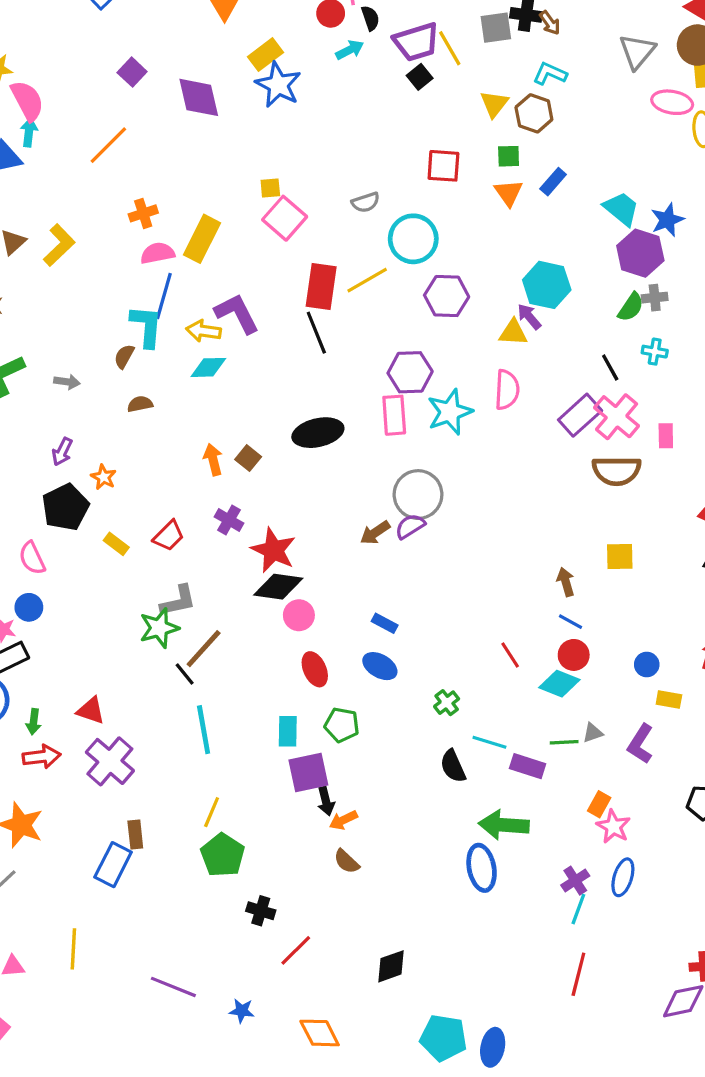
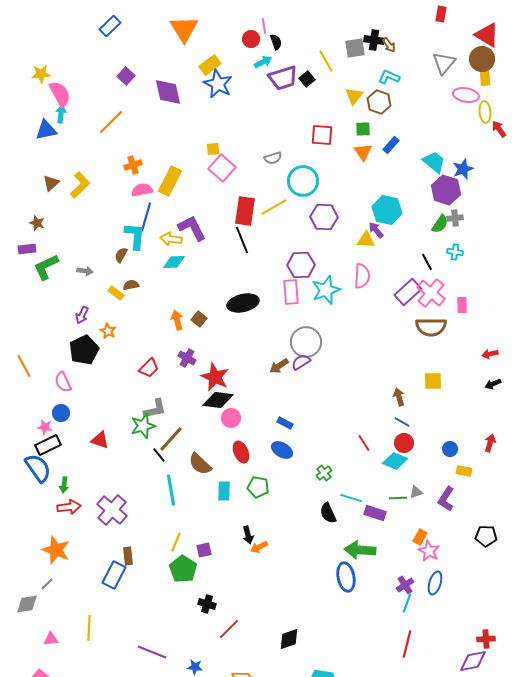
purple trapezoid: (416, 42) -> (283, 78), moved
yellow rectangle: (116, 544) -> (116, 293), moved
red triangle: (91, 711) -> (100, 440), moved
purple square: (308, 773) -> (204, 550), moved, size x0.6
brown semicircle: (347, 861) -> (200, 464), moved, size x1.4

